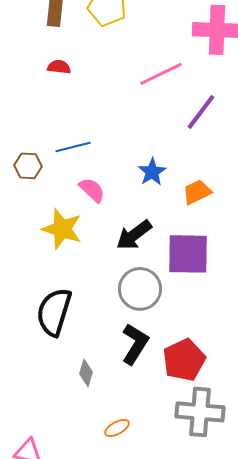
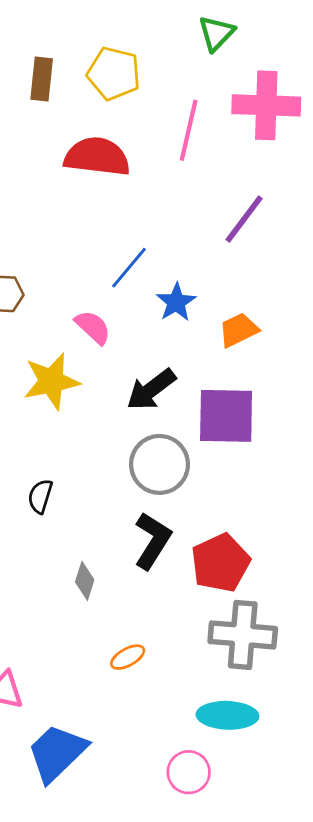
red semicircle: (59, 67) -> (97, 157), moved, size x2.0
pink line: (161, 74) -> (189, 130), moved, turned -51
blue line: (73, 147) -> (129, 268), moved, turned -36
yellow star: (62, 229) -> (51, 381), turned -30
black semicircle: (54, 312) -> (40, 496), size x0.5

